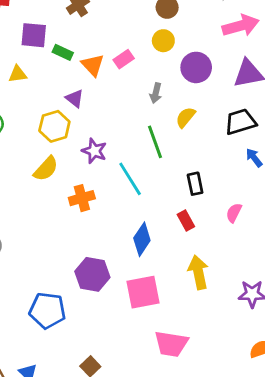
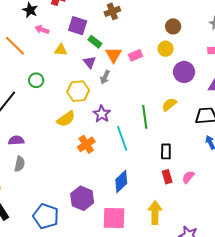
gray arrow: (156, 93) -> (105, 77), moved
purple triangle: (75, 98) -> (90, 62), moved
orange cross: (82, 198) -> (86, 144), turned -30
red rectangle: (186, 220) -> (167, 177), moved

